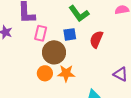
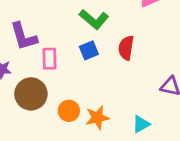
brown circle: (54, 52) -> (31, 94), moved
orange star: (66, 73) -> (97, 118), moved

